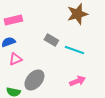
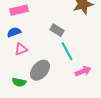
cyan line: (74, 50) -> (67, 51), moved, turned 42

